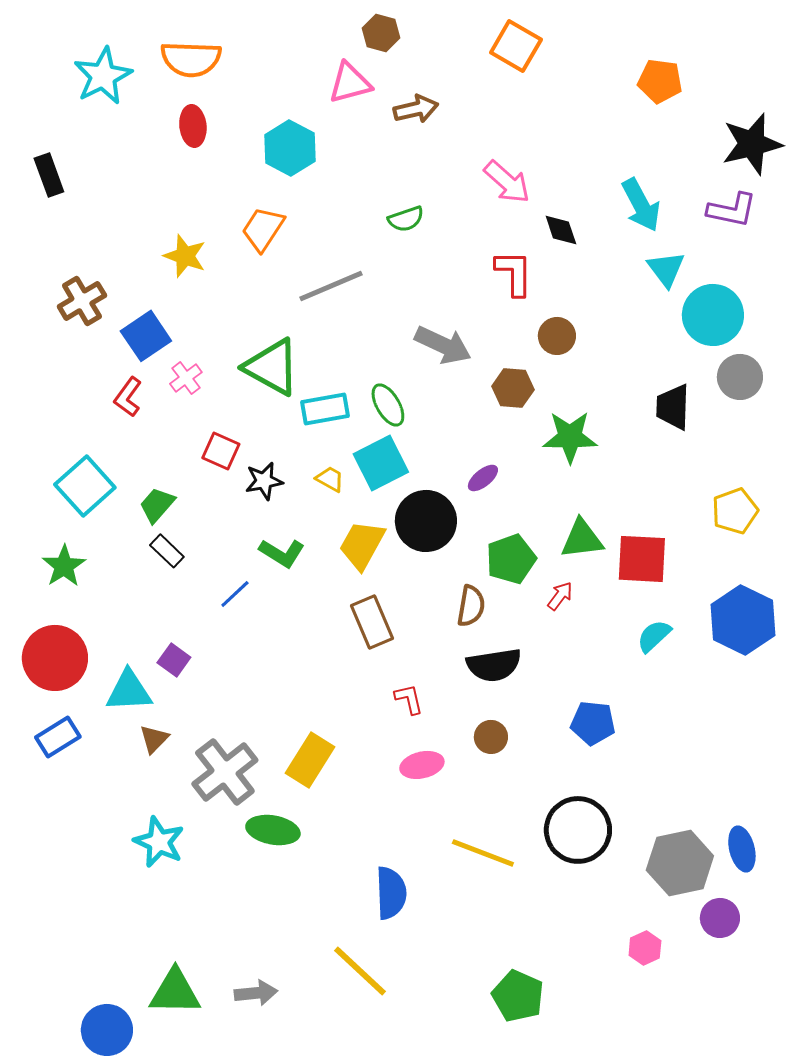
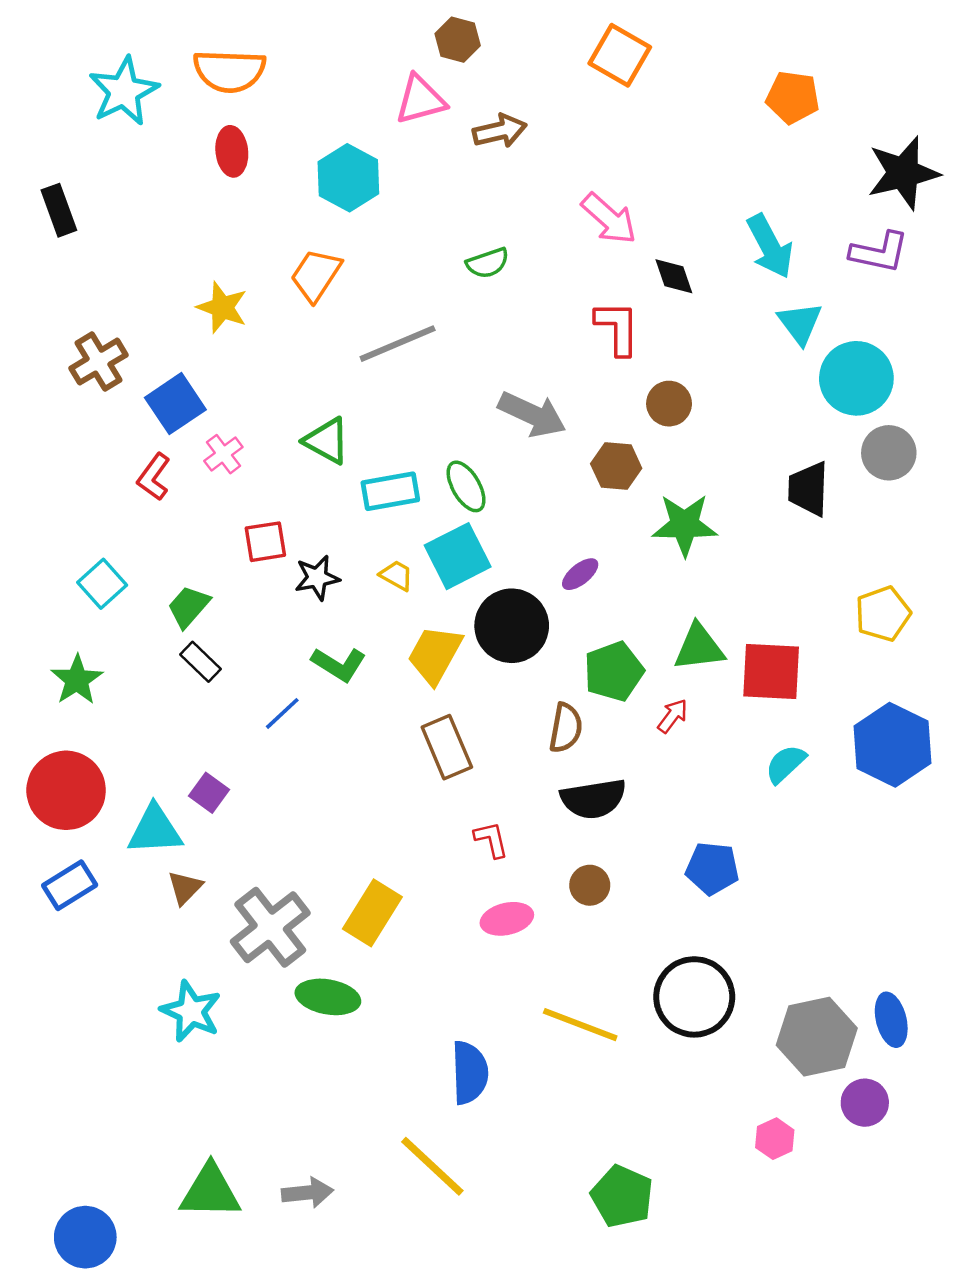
green triangle: (272, 367) -> (327, 441), size x0.7
red square: (221, 451) -> (265, 542), turned -33
cyan square: (85, 486) -> (102, 584), size x0.7
blue circle: (107, 1030) -> (85, 1237), moved

